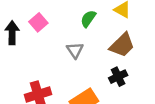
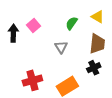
brown trapezoid: (122, 45) -> (97, 44), turned -40

